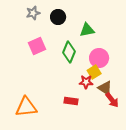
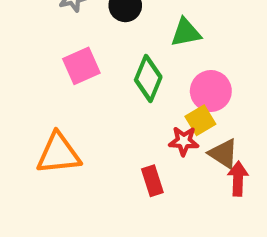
red arrow: (112, 100) -> (238, 179), turned -140
red rectangle: (71, 101) -> (152, 181), turned 64
orange triangle: (26, 107) -> (58, 154), moved

